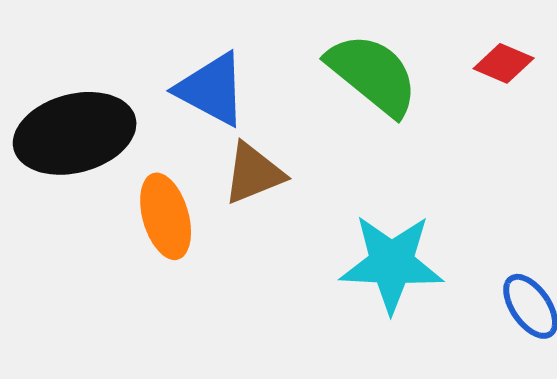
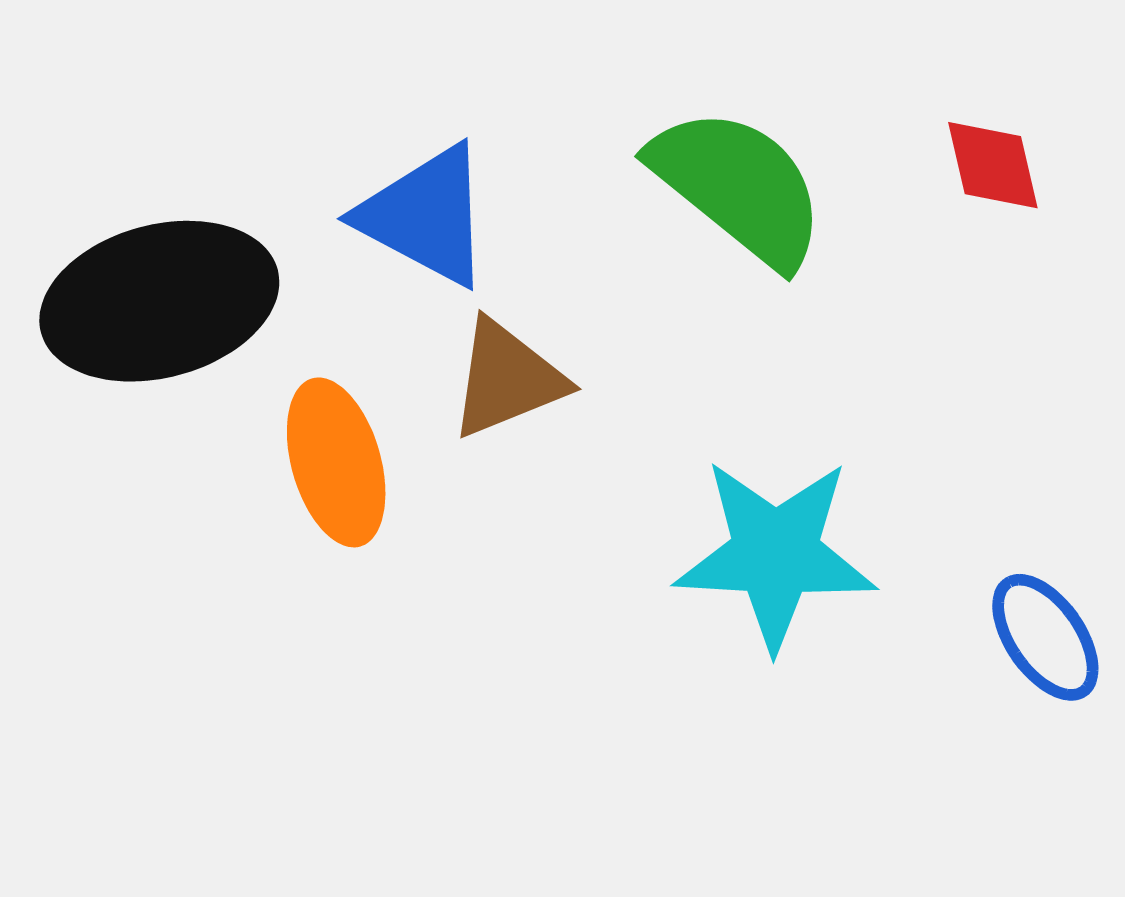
red diamond: (504, 63) -> (993, 165), turned 54

